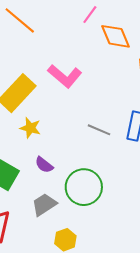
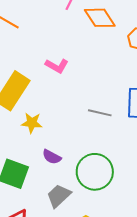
pink L-shape: (65, 76) -> (57, 66), size x0.7

